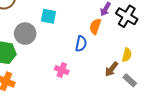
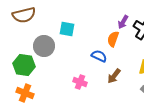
blue semicircle: (81, 44) -> (99, 56), turned -77
brown arrow: (112, 69) -> (114, 76), moved

